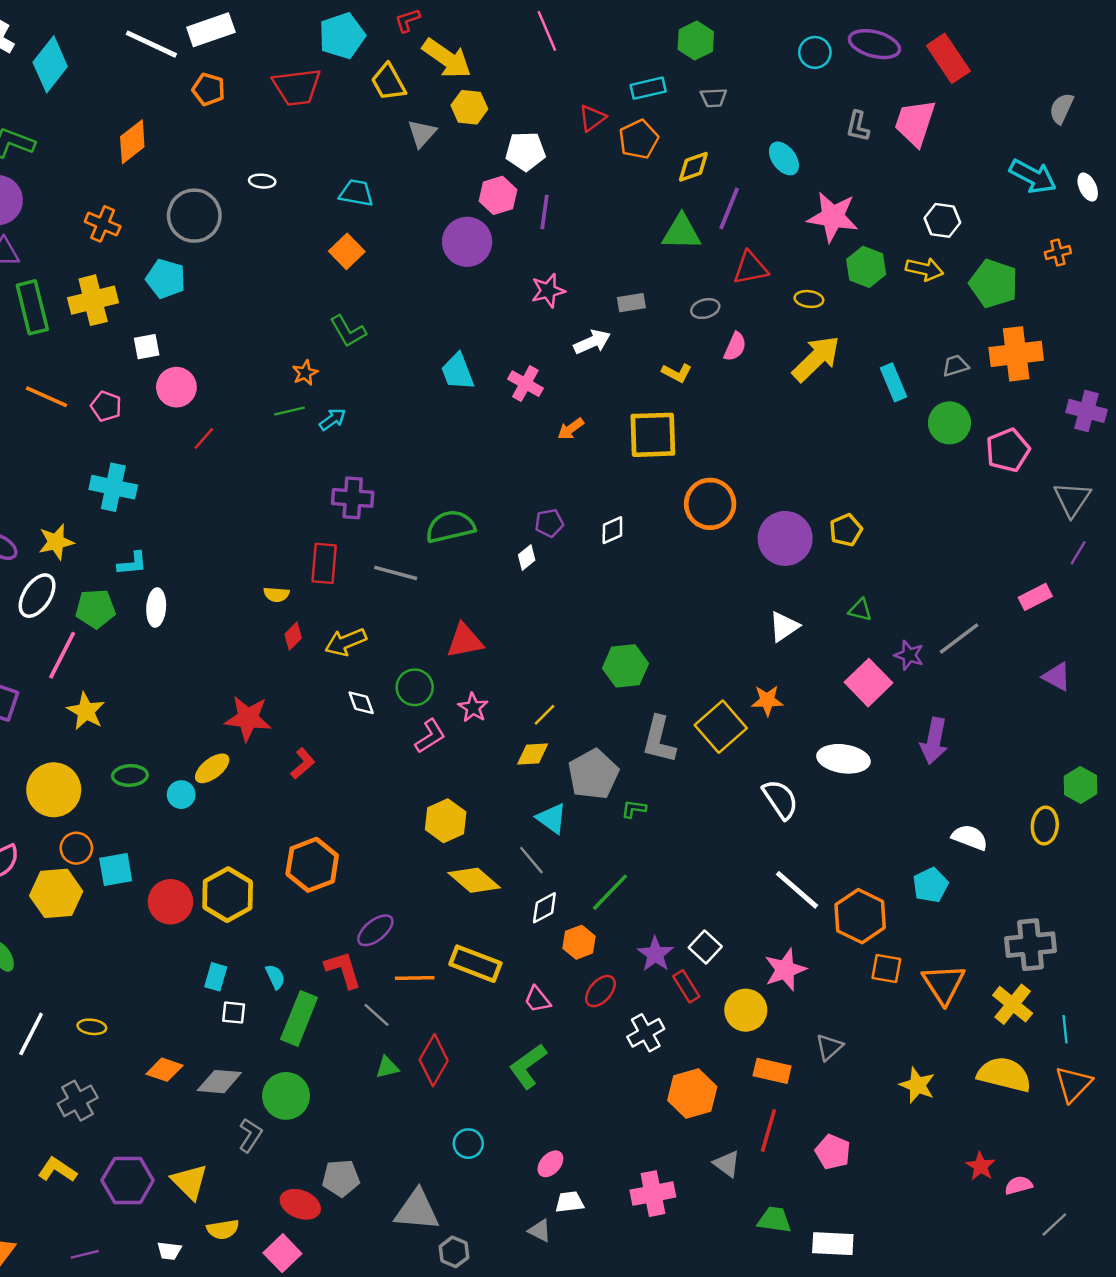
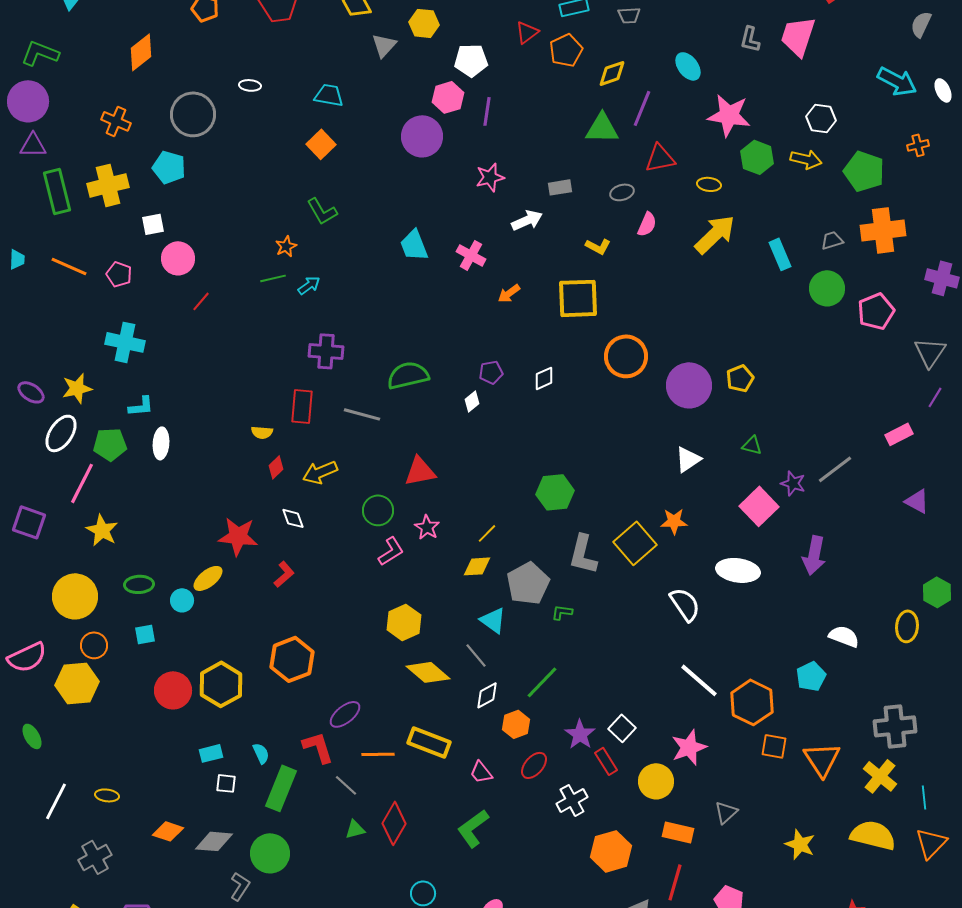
white diamond: (361, 703) -> (293, 518), moved
cyan square: (116, 870) -> (145, 634), moved, size x0.7
cyan rectangle: (216, 977) -> (211, 753), turned 60

